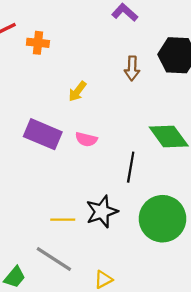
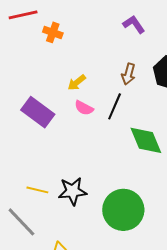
pink semicircle: (86, 139) -> (84, 108), moved
black line: (131, 167) -> (115, 106), moved

